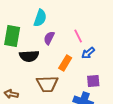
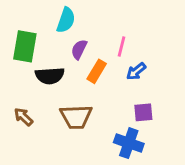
pink line: (78, 36) -> (121, 46), turned 40
orange rectangle: (65, 63) -> (97, 71), moved
brown arrow: (11, 94) -> (23, 117), moved, turned 32

